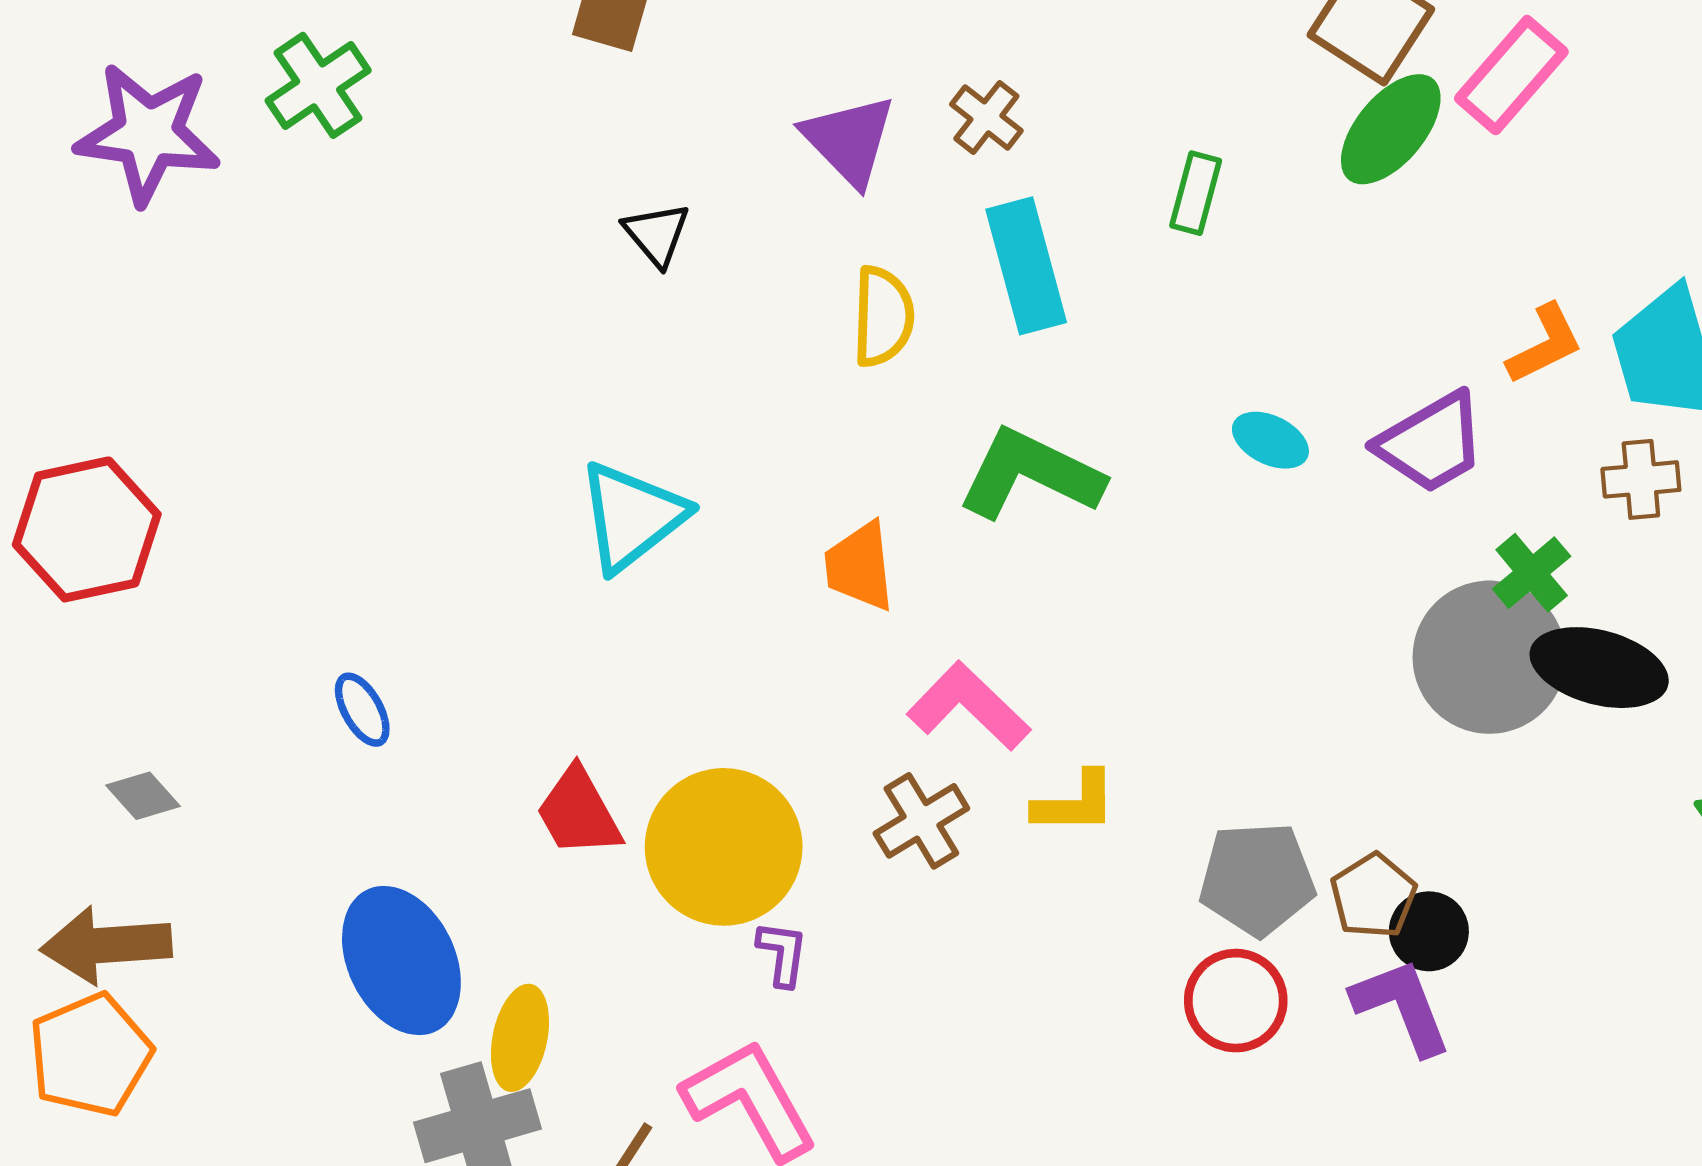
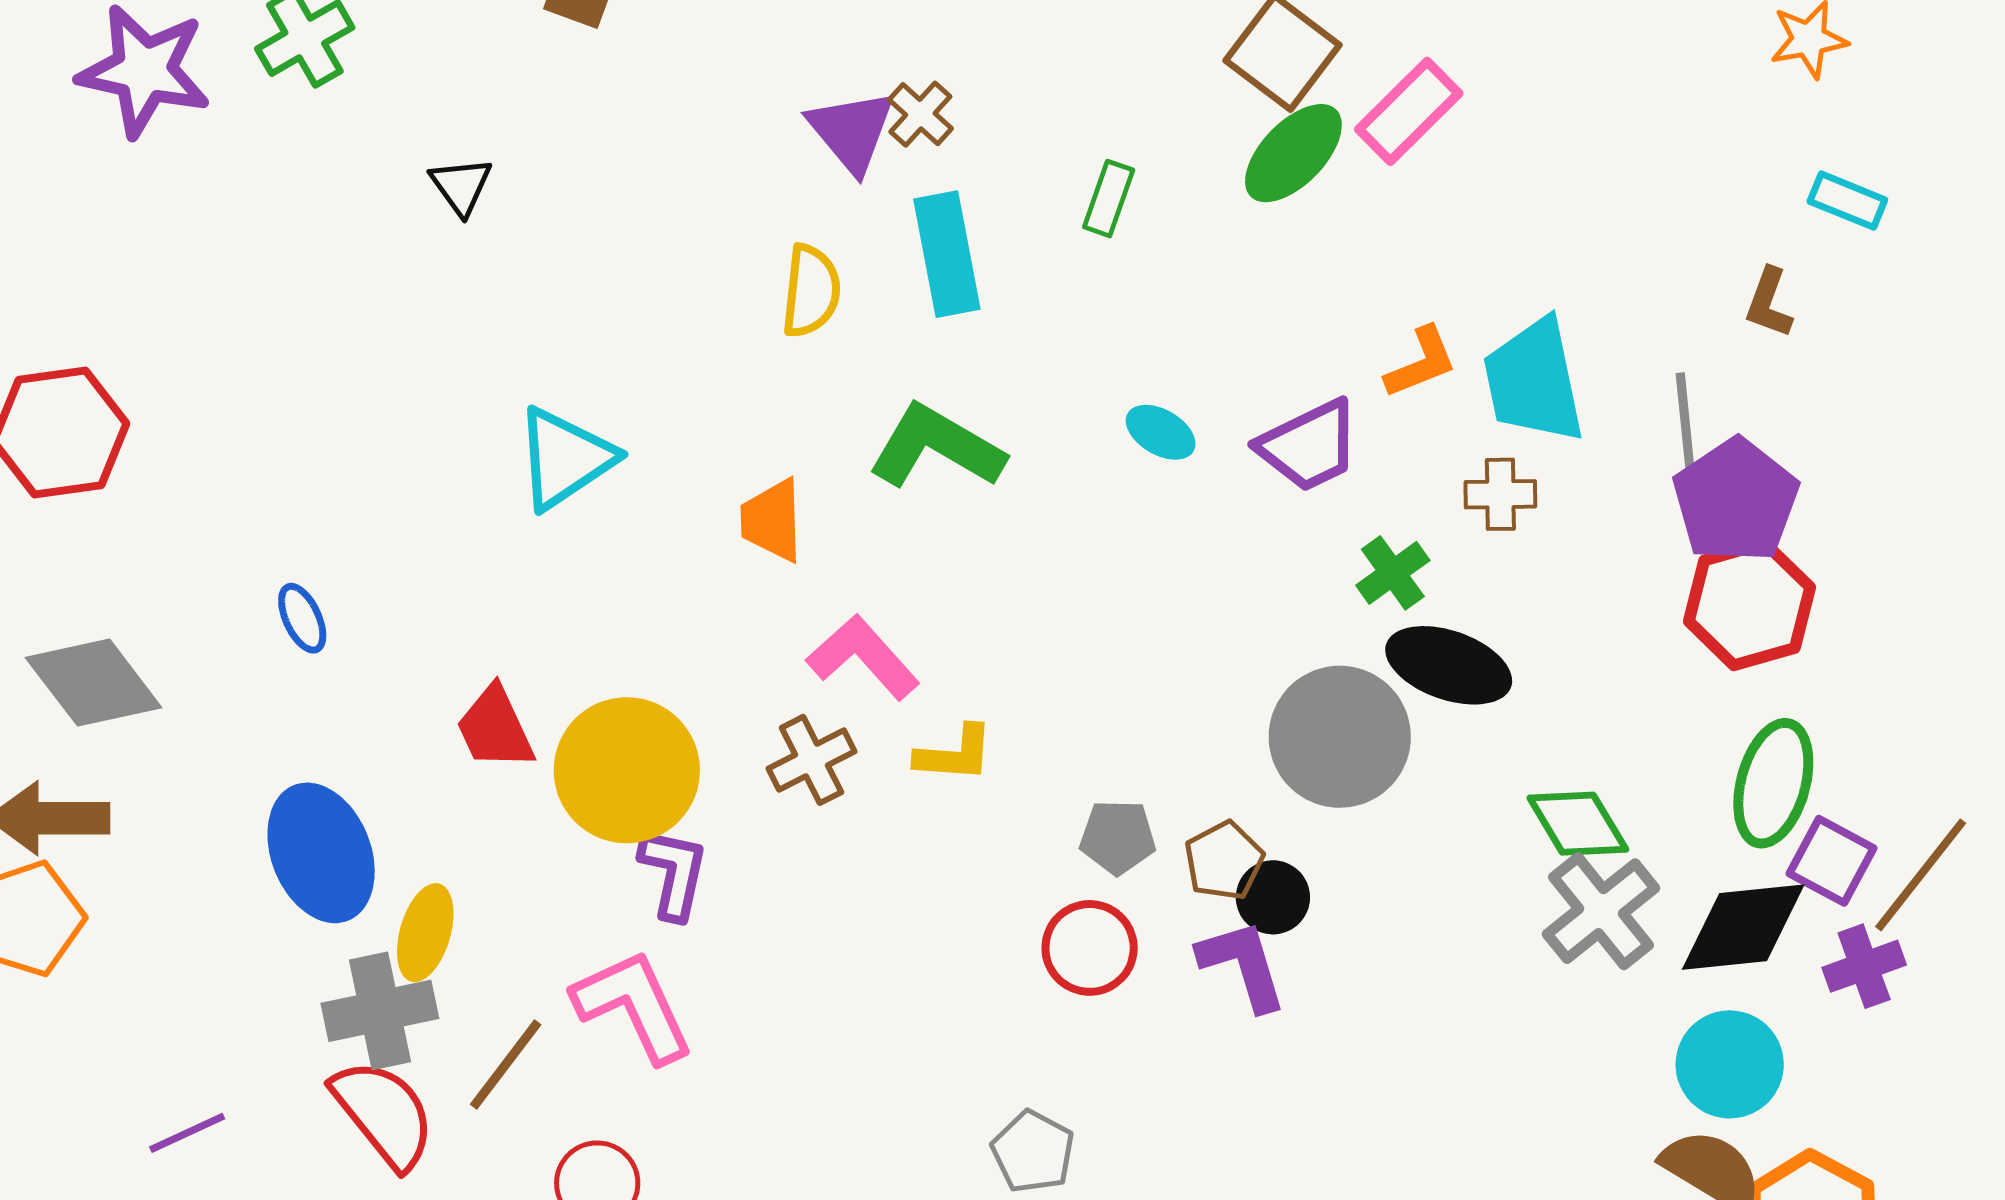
purple triangle: (849, 140) -> (852, 131), moved
black triangle: (657, 234) -> (461, 186), moved
gray circle: (1489, 657) -> (1340, 737), moved
gray diamond: (143, 796) -> (94, 683), size x2.0
gray pentagon: (1257, 879) -> (1118, 837), size x0.7
purple L-shape: (782, 954) -> (674, 873), size x1.5

